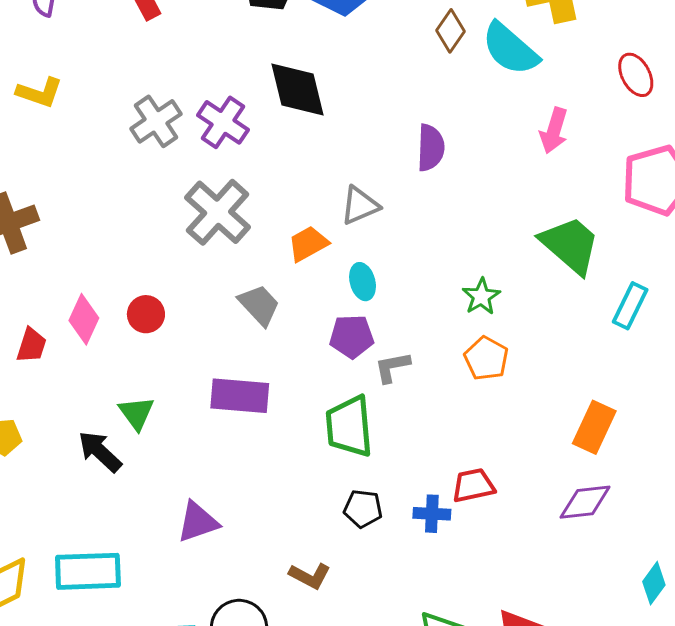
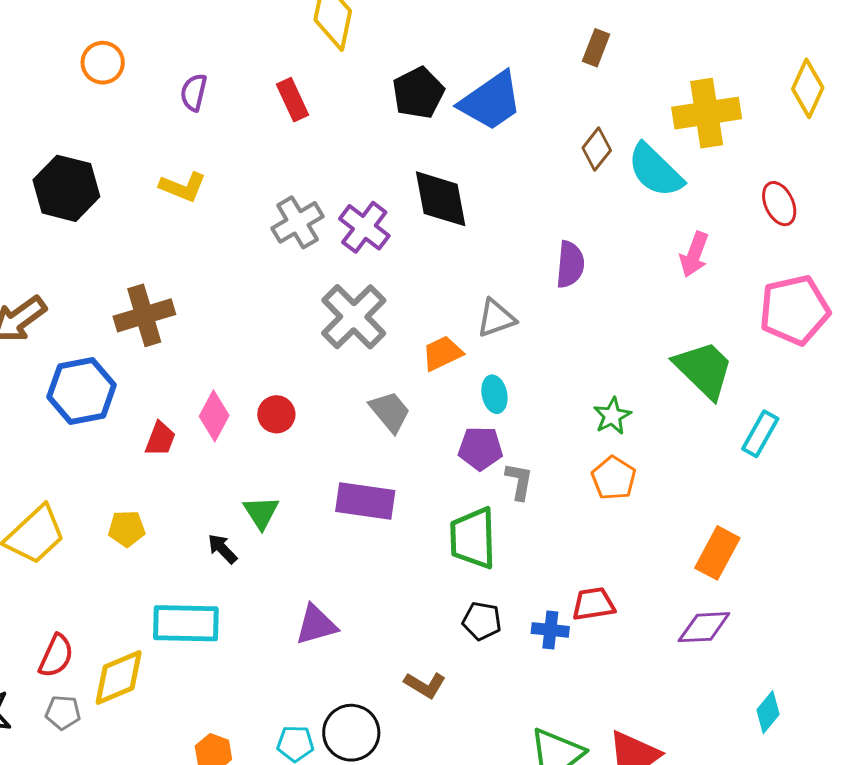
gray L-shape: (392, 367) -> (519, 481), turned 108
black arrow: (100, 451) -> (222, 549), size x0.7
cyan rectangle: (88, 571) -> (186, 623), moved

